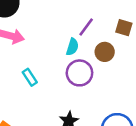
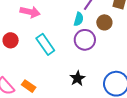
cyan rectangle: (30, 77) -> (45, 44), size x1.5

